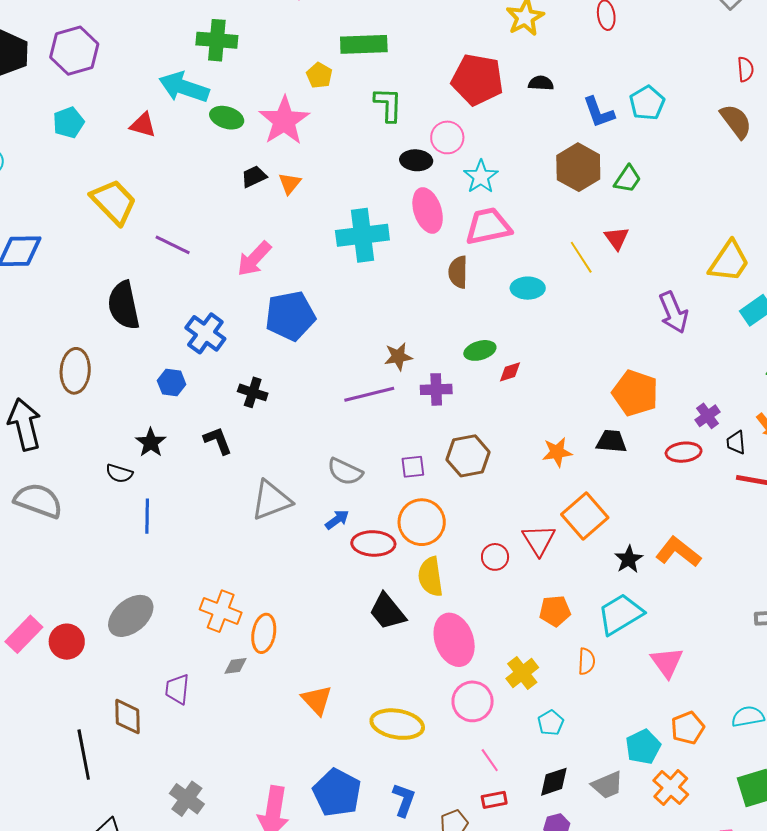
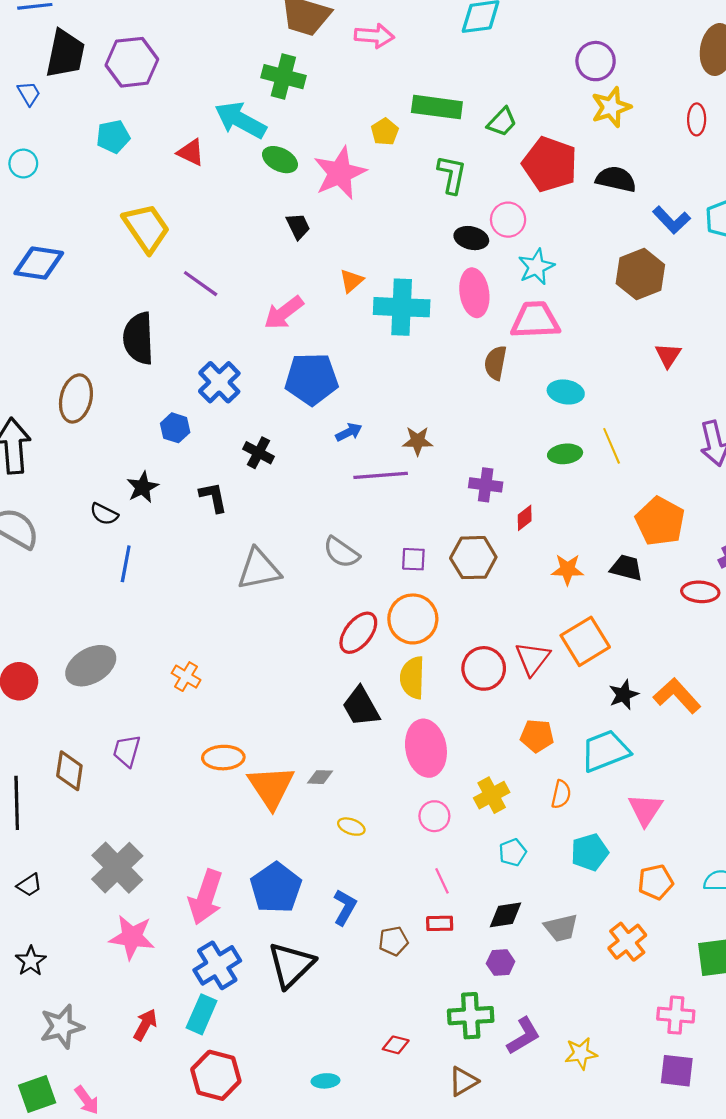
black semicircle: (541, 83) -> (616, 179), size x1.5
blue L-shape: (599, 112) -> (671, 220), turned -33
black trapezoid: (254, 176) -> (298, 226), turned 80
green trapezoid: (628, 179) -> (502, 122), moved
orange triangle: (290, 183) -> (351, 281), moved
yellow line: (581, 257) -> (612, 446), moved
green ellipse: (480, 350) -> (565, 454), moved
red diamond: (510, 372) -> (525, 518), moved, turned -30
purple cross: (436, 389) -> (486, 485), moved
blue arrow: (337, 520) -> (349, 432), moved
red ellipse: (373, 543) -> (358, 633), turned -63
red circle: (495, 557) -> (484, 668), size x1.5
orange cross: (221, 611) -> (186, 677), size x0.7
orange ellipse: (264, 633) -> (223, 758), moved, turned 69
gray diamond: (236, 666) -> (320, 777), moved
orange triangle: (317, 700) -> (271, 787), size x1.4
pink circle: (473, 701) -> (434, 816), size x0.7
yellow ellipse: (397, 724) -> (351, 827), size x0.5
cyan pentagon: (643, 747) -> (590, 852), moved
gray cross: (187, 799) -> (117, 868), size x1.4

